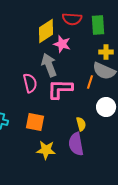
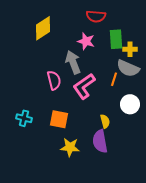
green rectangle: (98, 25) -> (116, 39), moved
yellow diamond: (46, 31) -> (43, 28), moved
pink L-shape: (60, 89) -> (84, 86), turned -36

